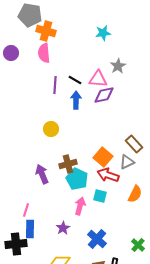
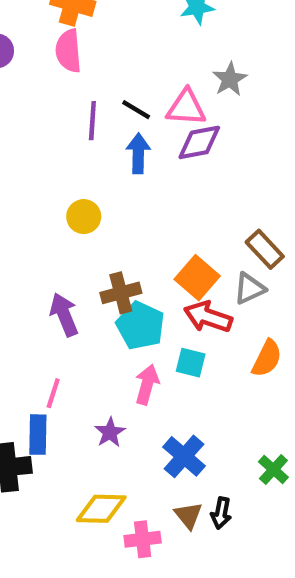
pink line: (26, 210) -> (53, 393), moved

